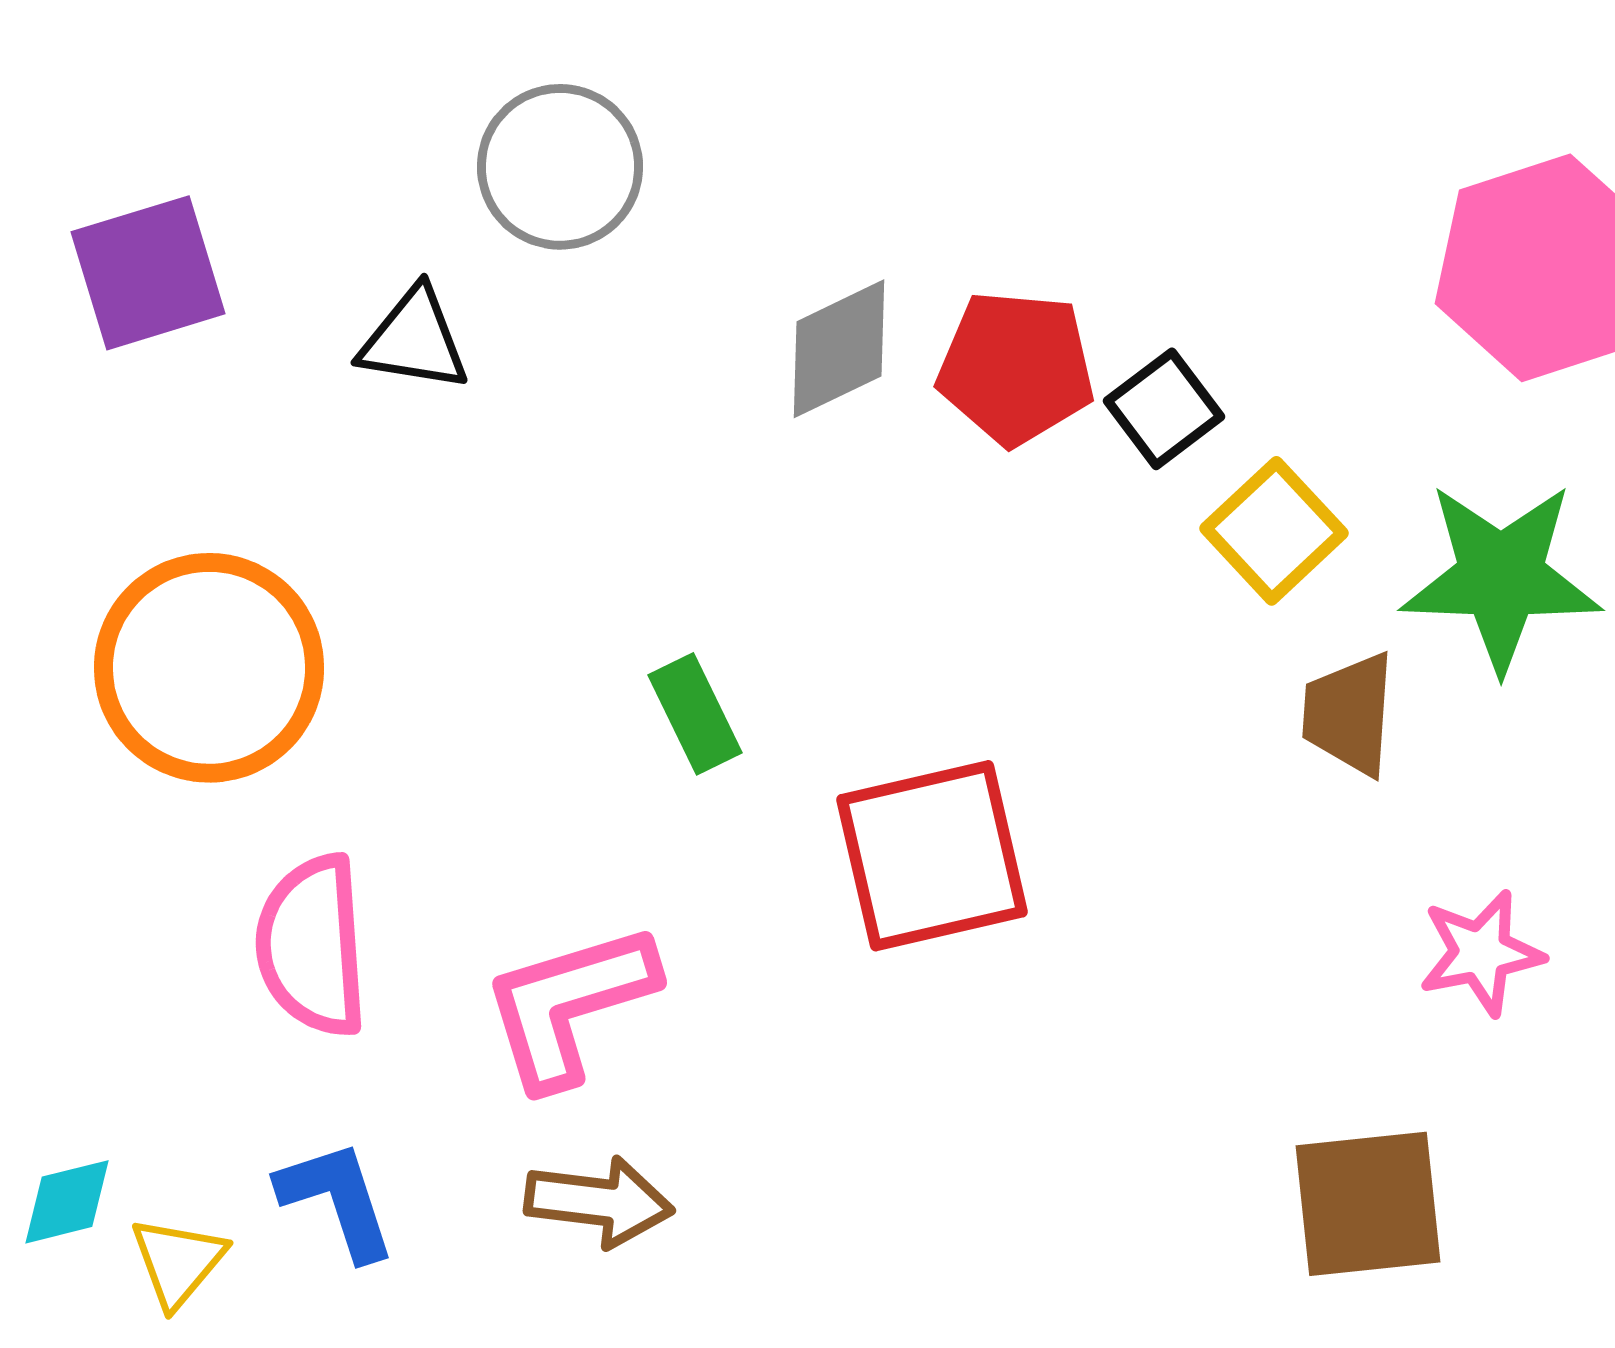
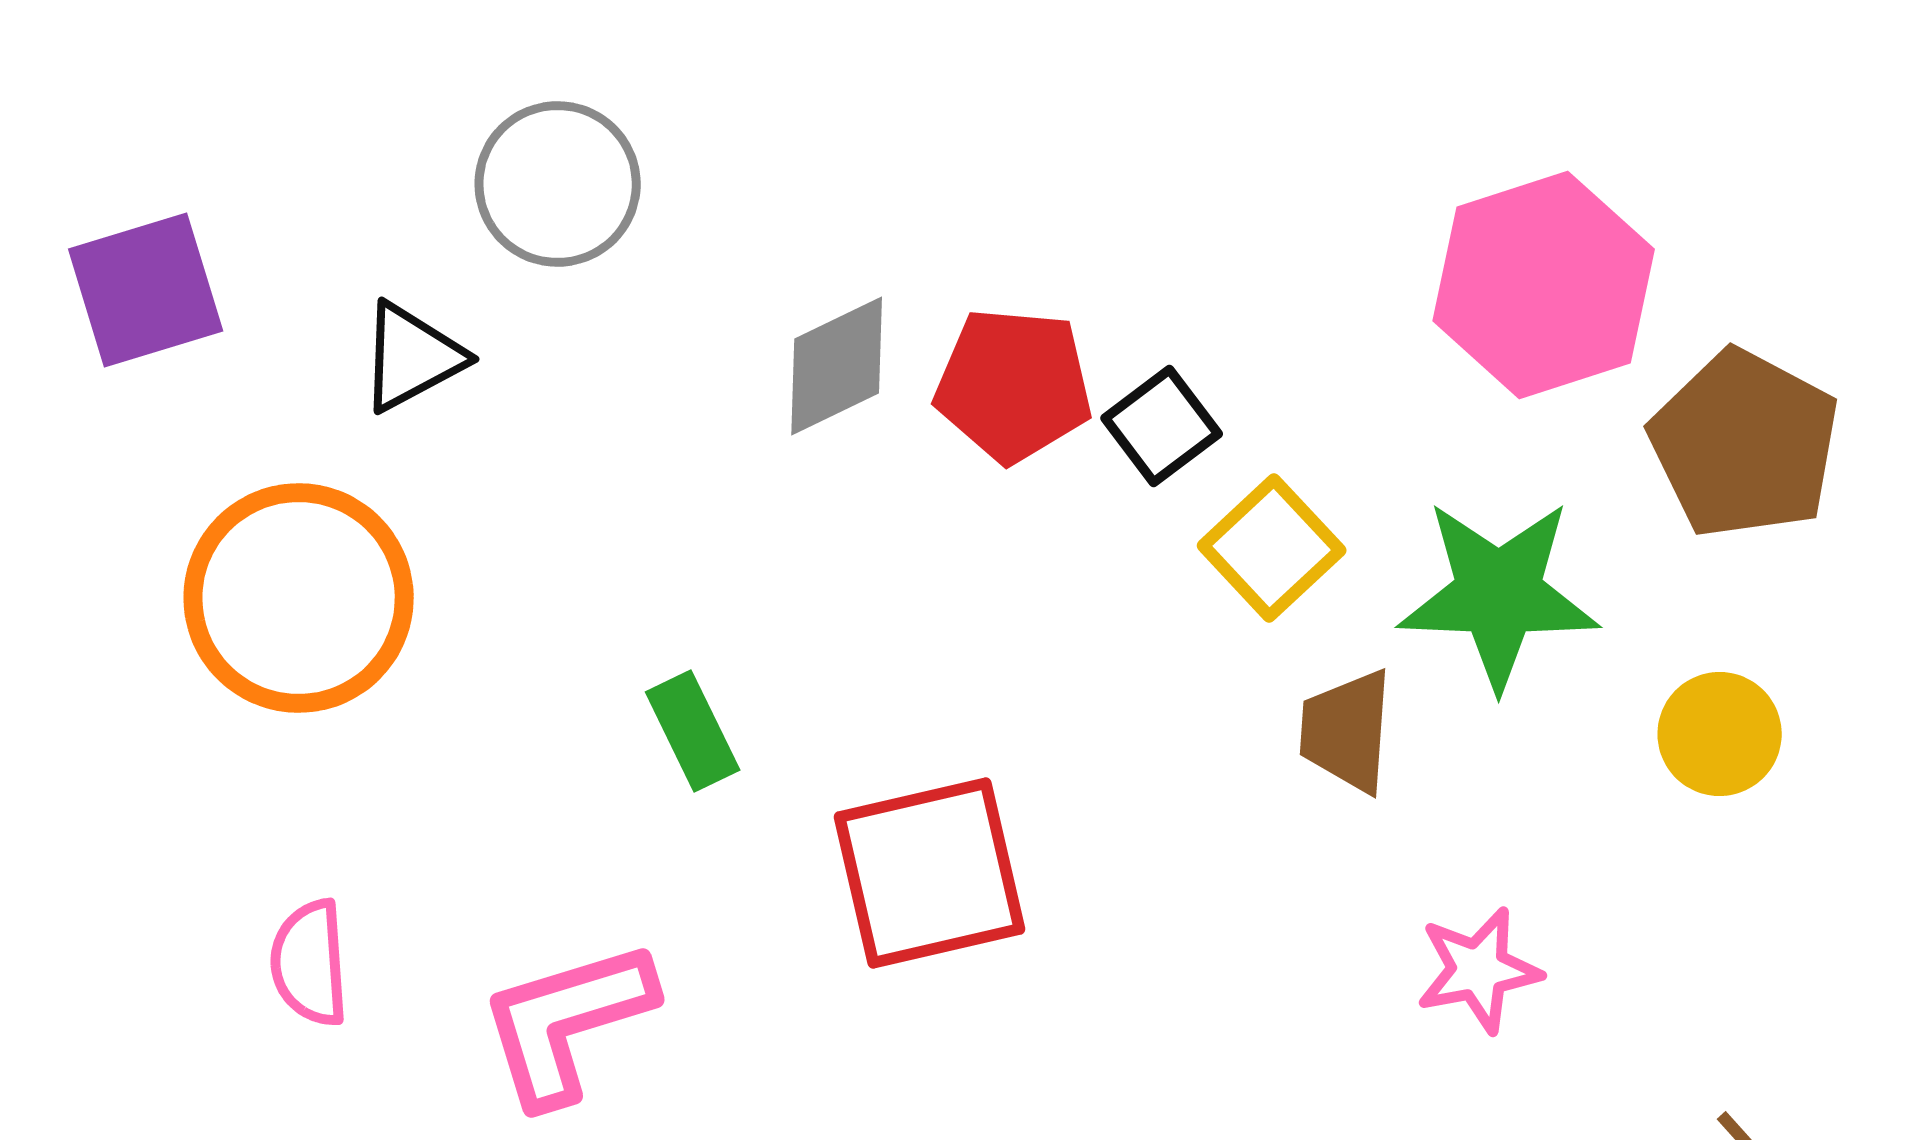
black triangle: (414, 340) -> (412, 357), turned -37
orange circle: (209, 668) -> (299, 598), moved
pink semicircle: (312, 946) -> (310, 963), size x0.7

